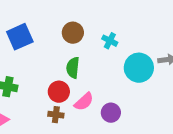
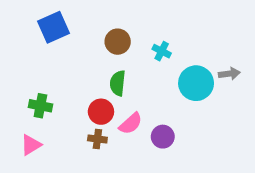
blue square: (20, 37) -> (53, 27), moved

